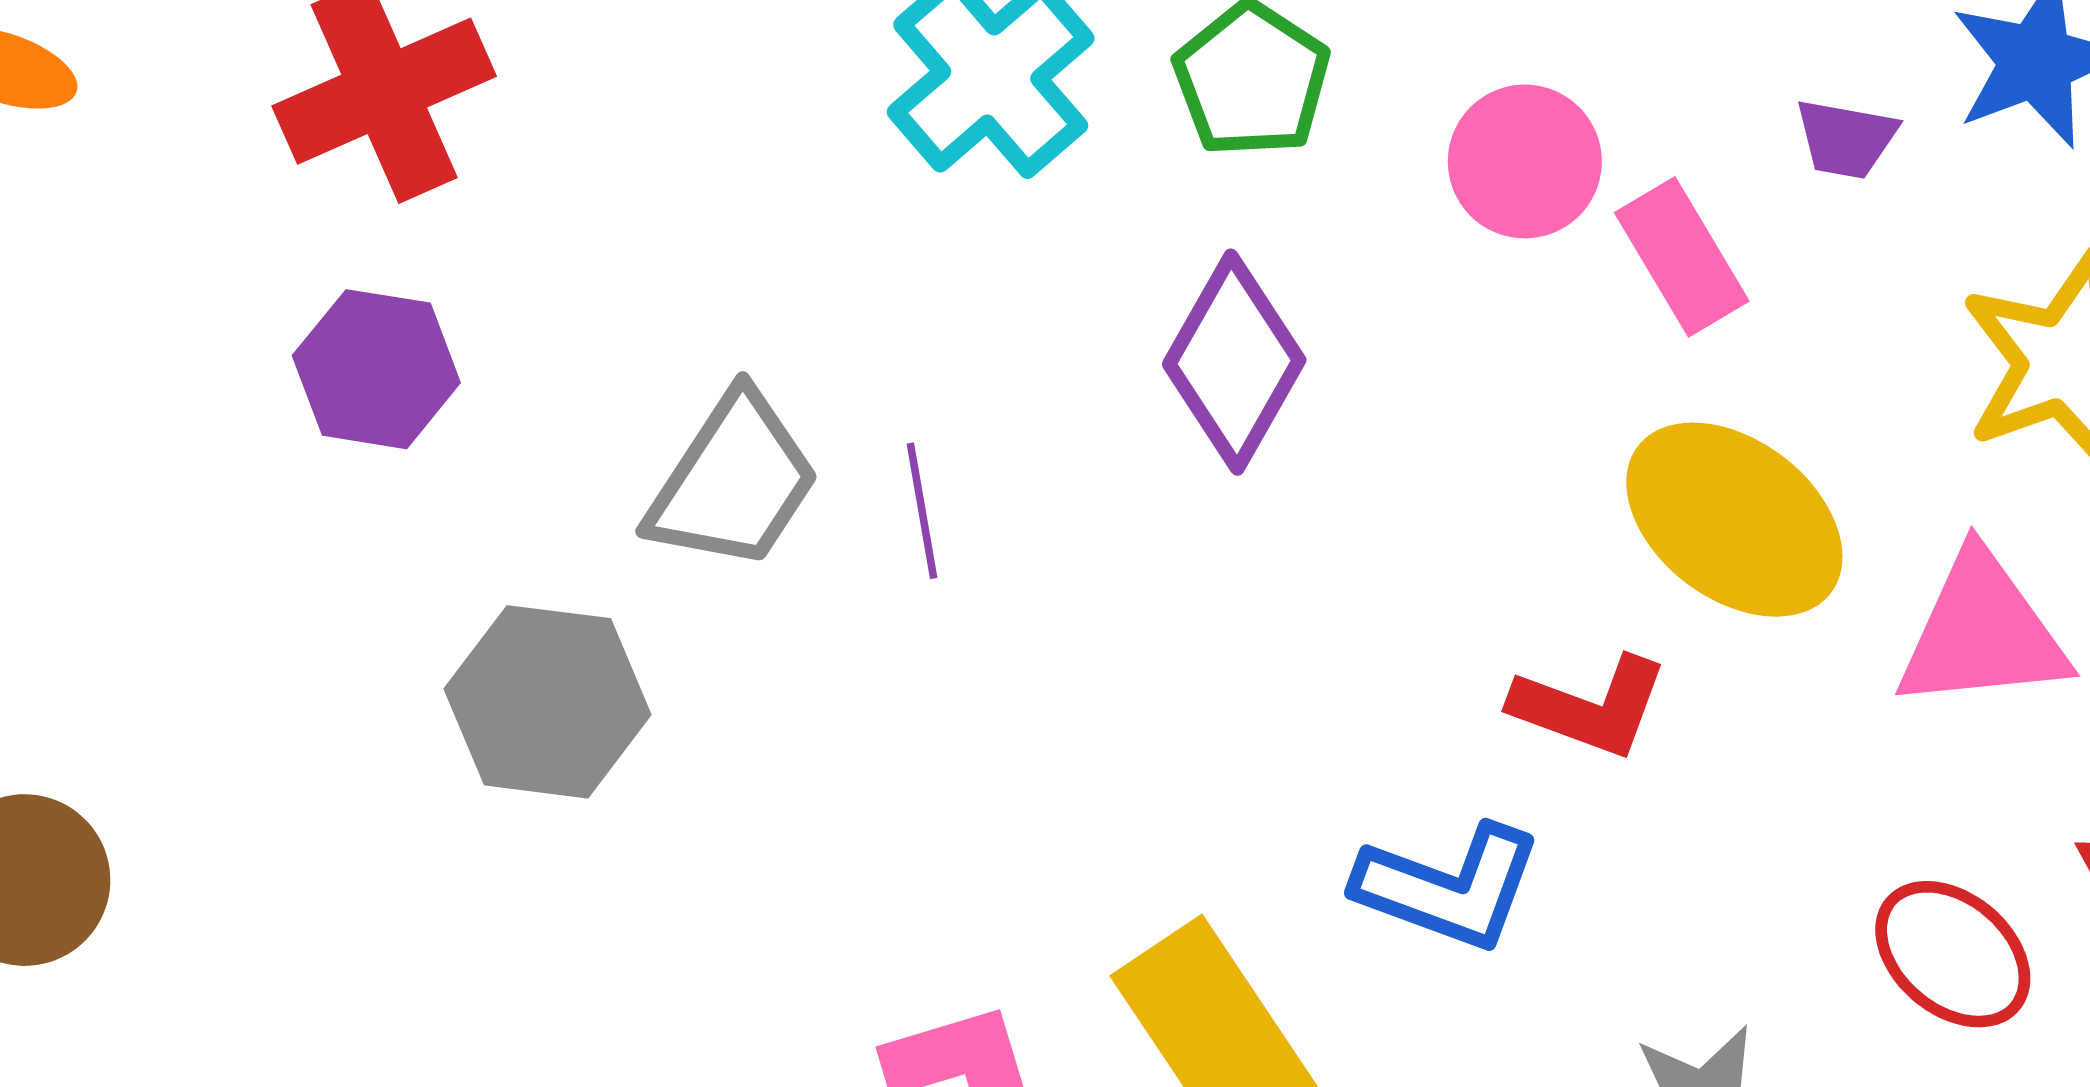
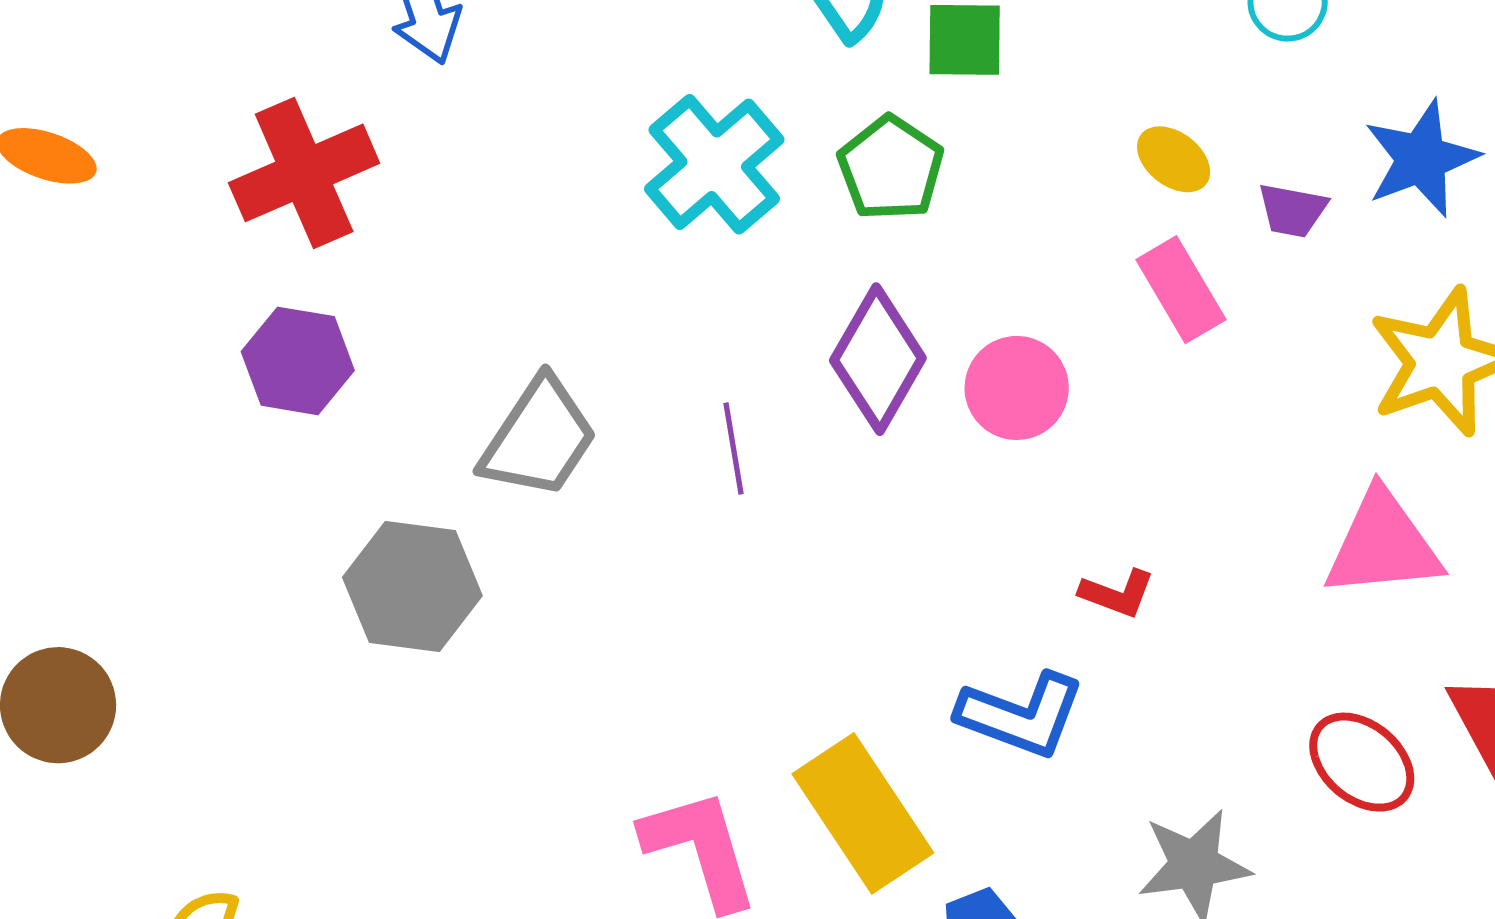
pink circle: (1525, 161) -> (1017, 388), moved
purple line: (922, 511) -> (734, 449), moved
yellow ellipse: (1734, 520) -> (1174, 159), moved, size x0.5
red L-shape: (1590, 707) -> (1117, 593), size x0.7

